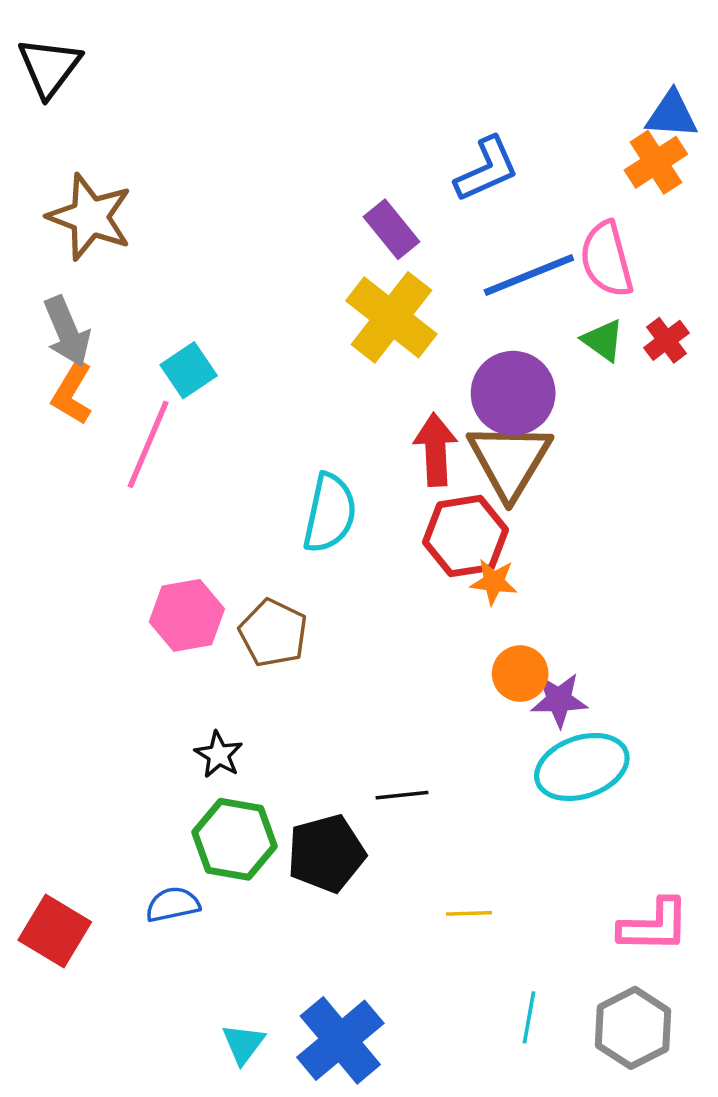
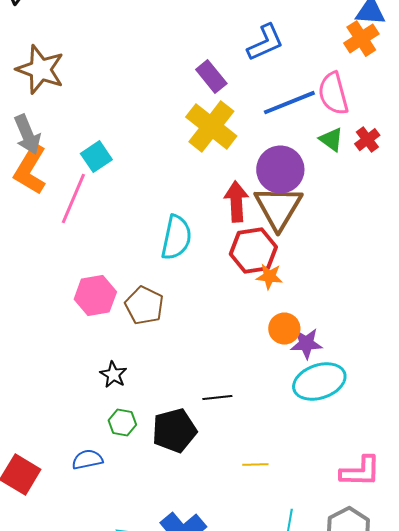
orange L-shape: (72, 393) -> (30, 170), size x1.4
green hexagon: (235, 839) -> (122, 423), size x0.6

